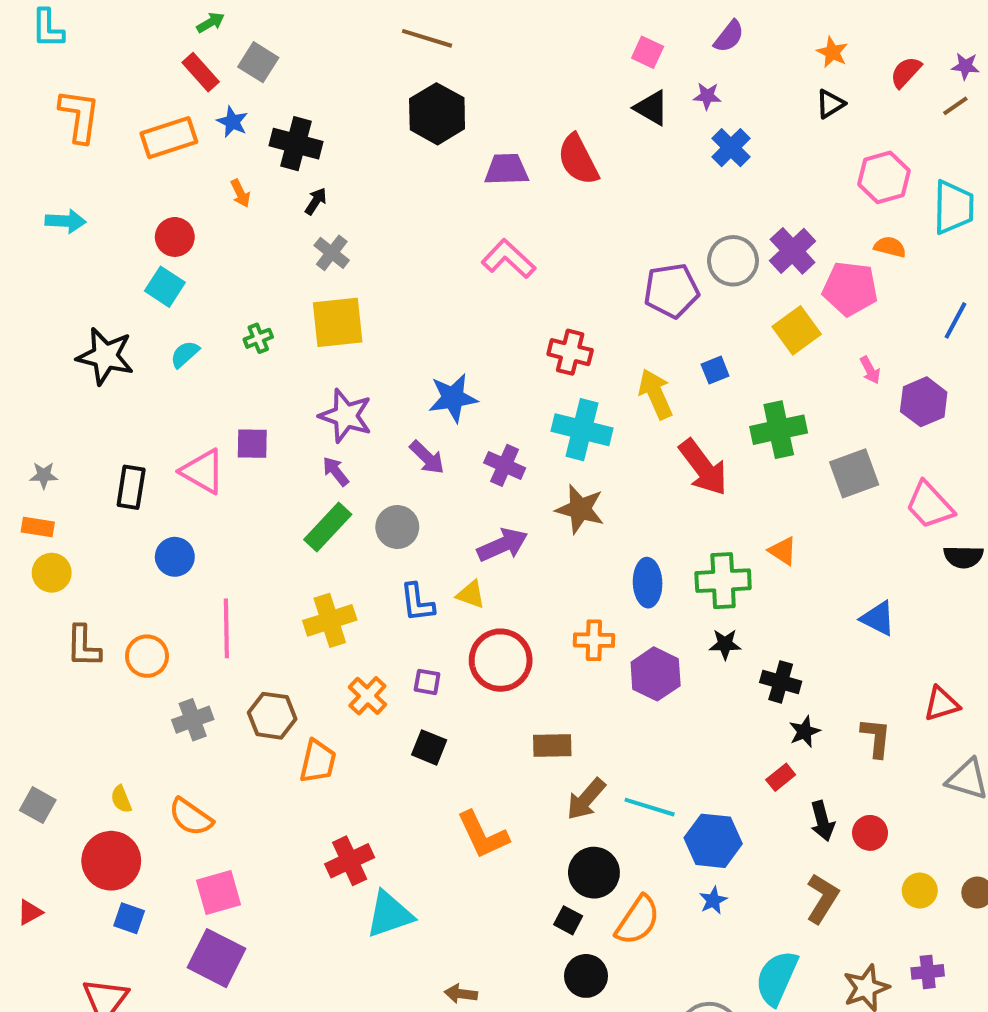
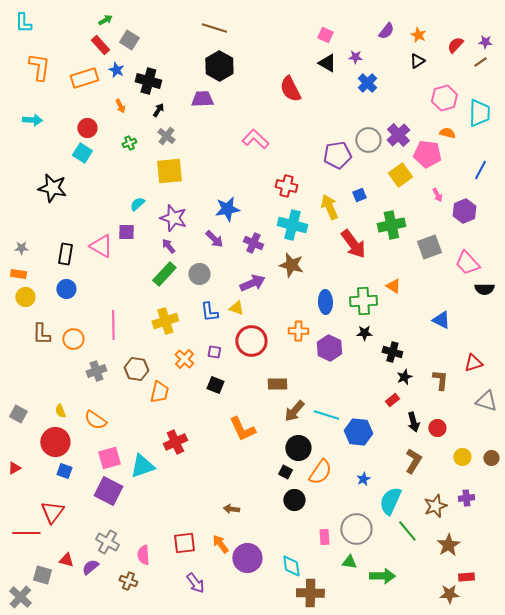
purple semicircle: (729, 36) -> (386, 31), moved
purple trapezoid: (507, 169) -> (202, 99), moved
green cross: (258, 338) -> (129, 143), moved
cyan semicircle: (185, 354) -> (137, 204), moved
blue circle: (175, 557) -> (66, 289), moved
blue star: (713, 900) -> (363, 479), moved
cyan triangle: (389, 914) -> (142, 466), moved

